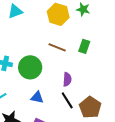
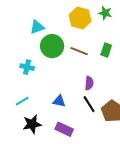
cyan triangle: (15, 11) -> (37, 27), moved
green circle: (30, 67) -> (52, 46), moved

